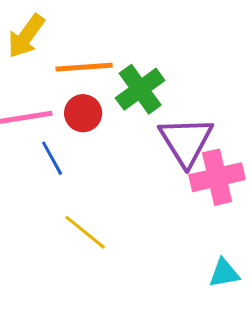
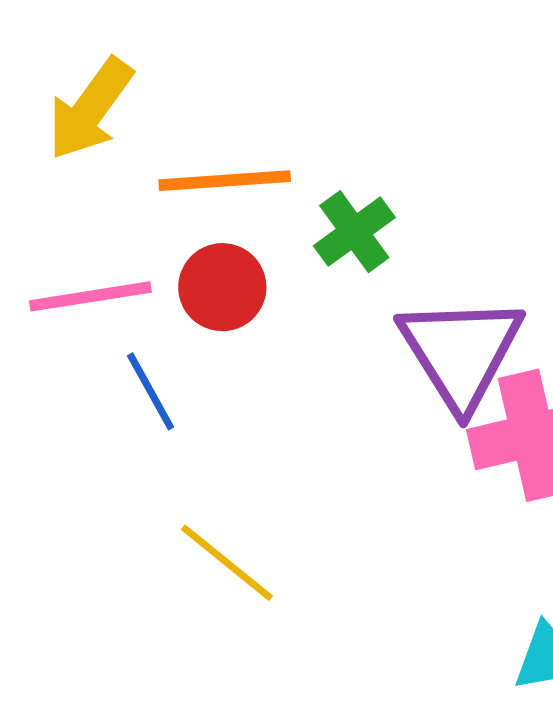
green cross: (140, 89) -> (354, 232), size x0.7

